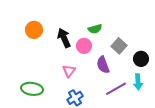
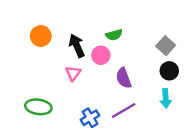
gray square: (119, 46) -> (166, 46), moved
pink triangle: (69, 71) -> (73, 73), moved
purple line: (116, 89) -> (124, 110), moved

